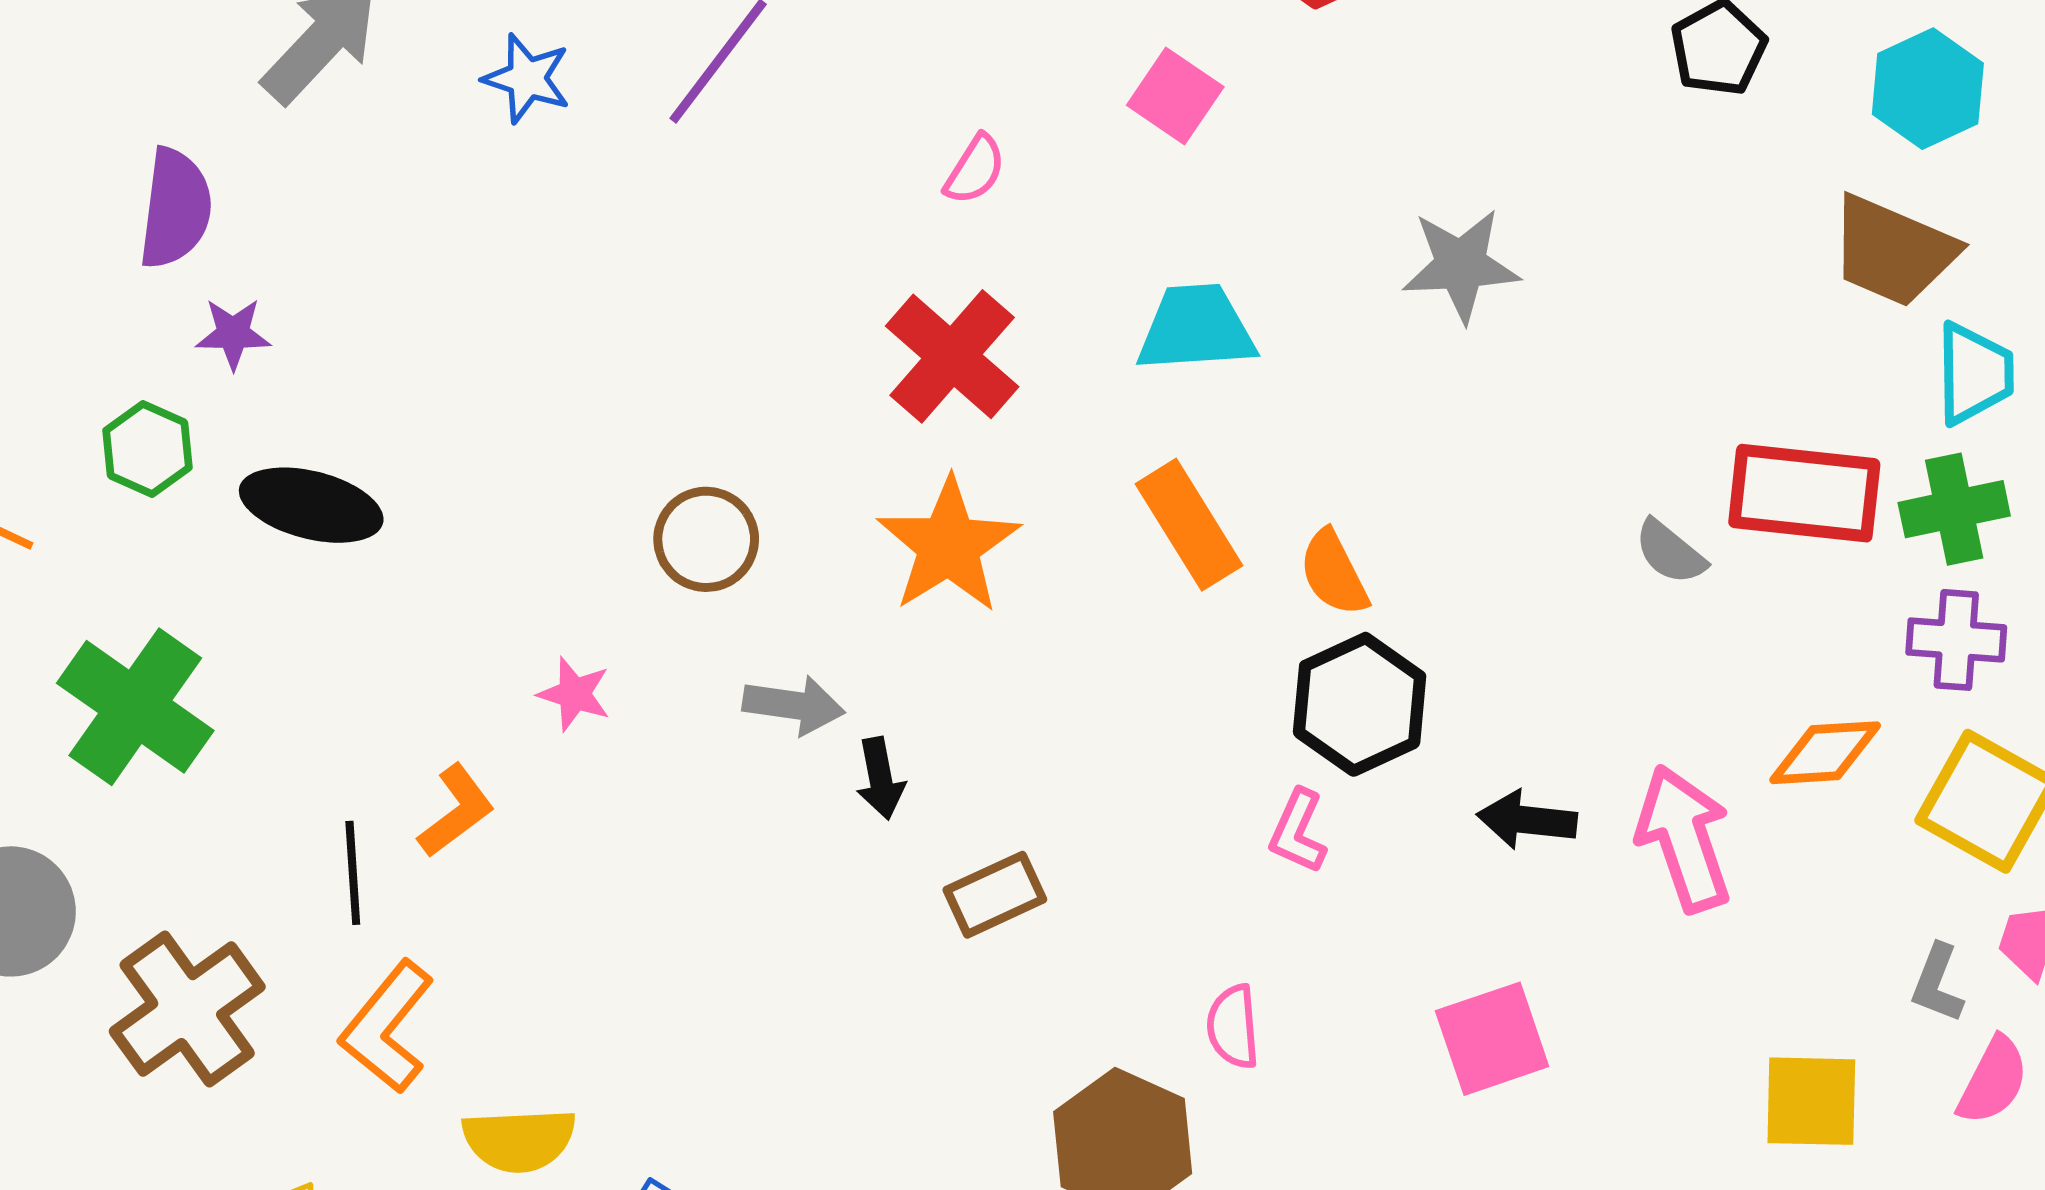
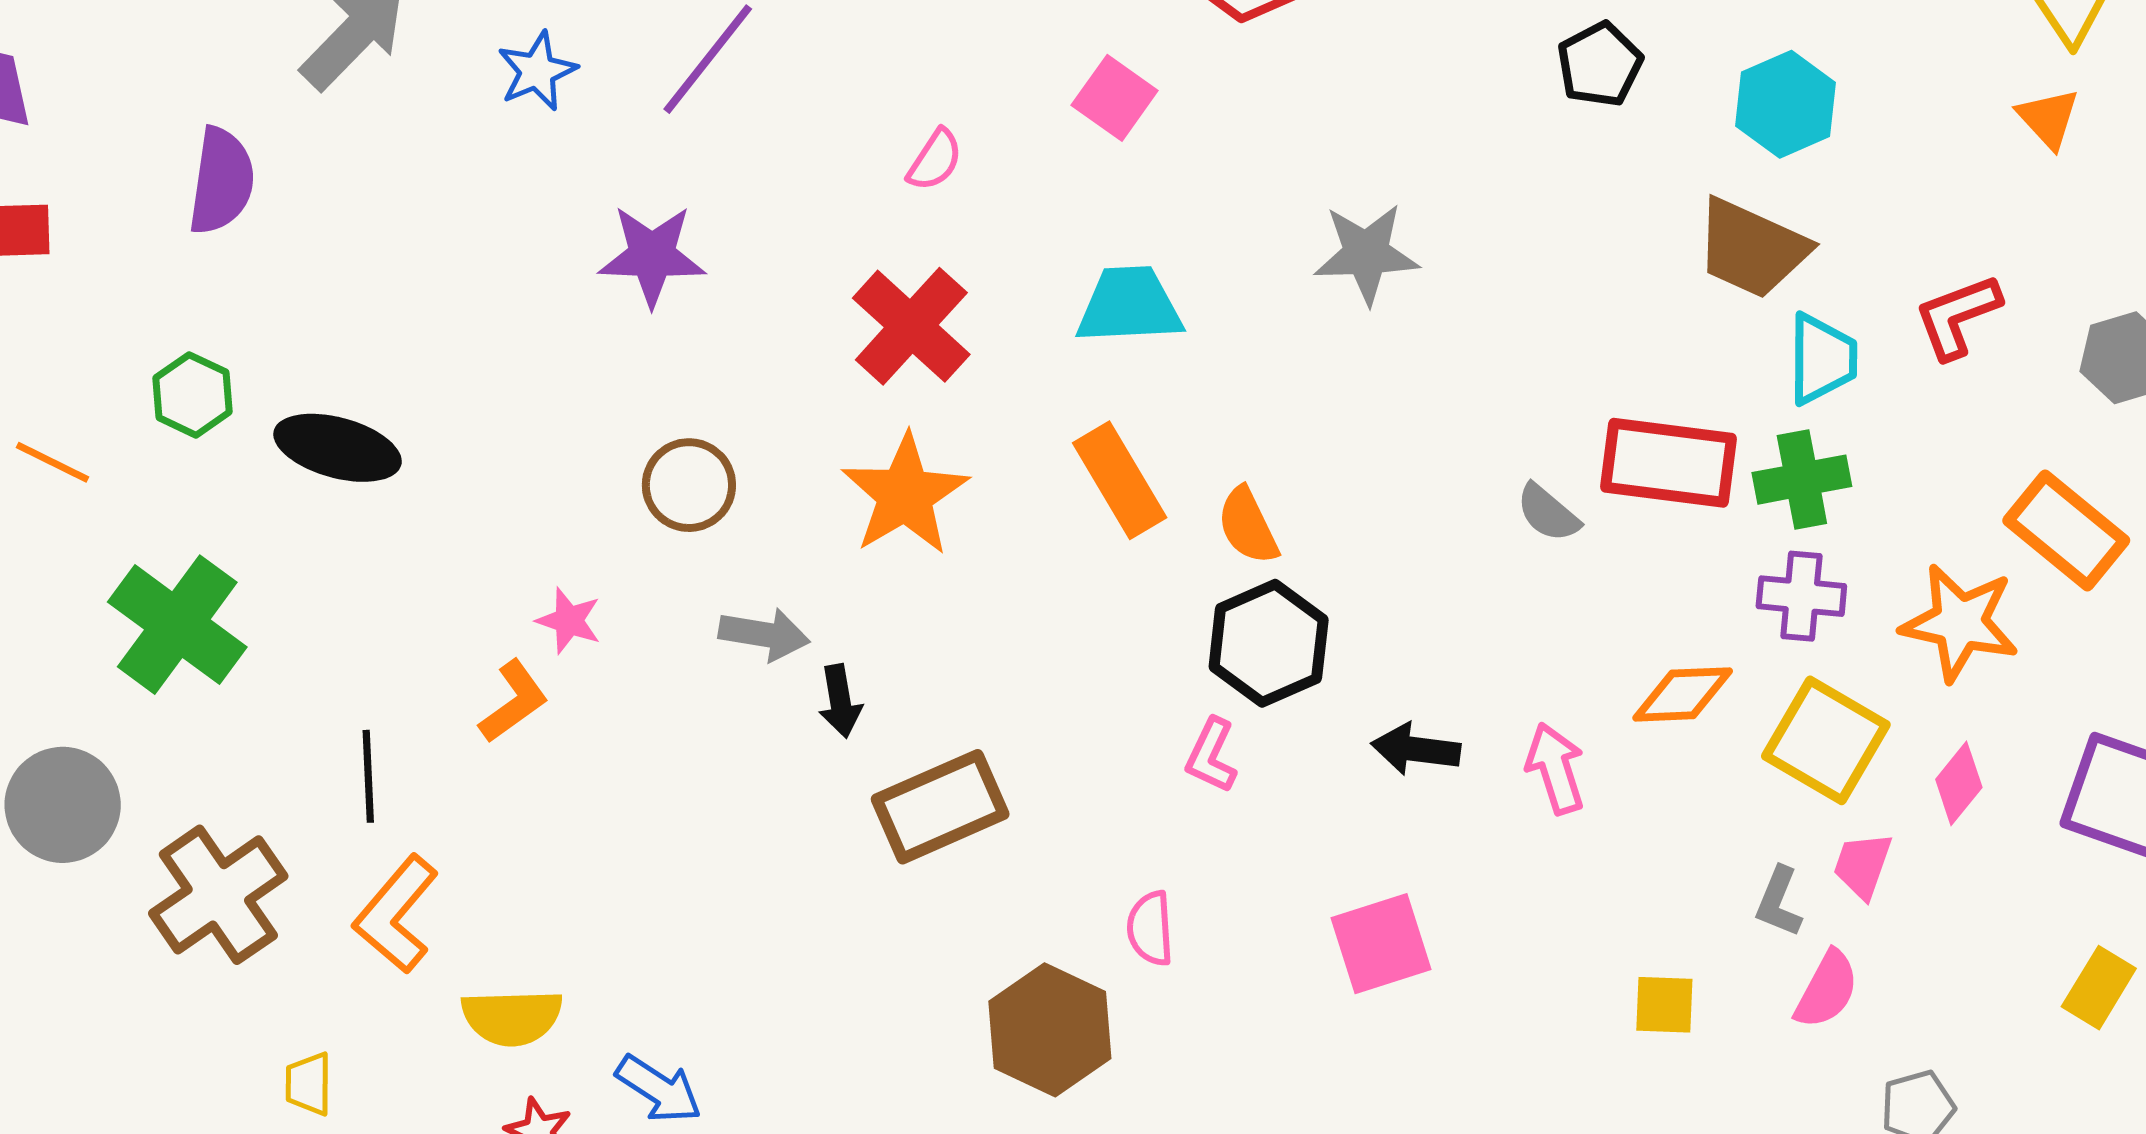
blue star: (527, 78) -> (537, 71), turned 30
purple star: (233, 334) -> (652, 256), moved, size x1.6
orange L-shape: (456, 811) -> (514, 702), moved
pink arrow: (1684, 838) -> (1555, 768), size x0.7
brown rectangle: (995, 895) -> (940, 807), size x1.5
yellow square: (1811, 1101) -> (1664, 1005), size x0.7

